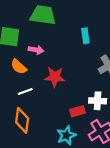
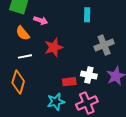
red star: (55, 77) -> (54, 47), turned -30

